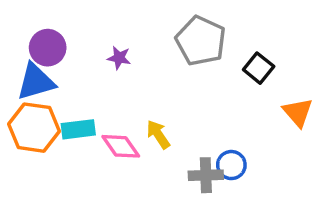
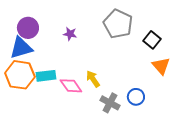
orange triangle: (298, 112) -> (161, 66), moved
gray cross: (206, 175) -> (110, 103), moved, turned 30

